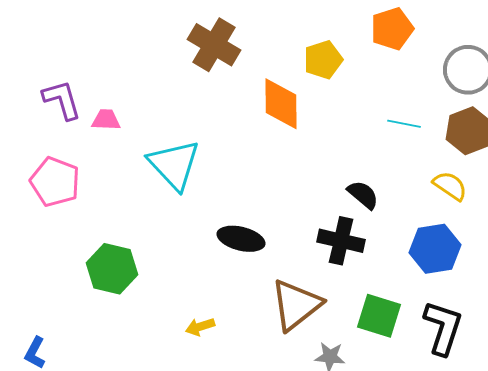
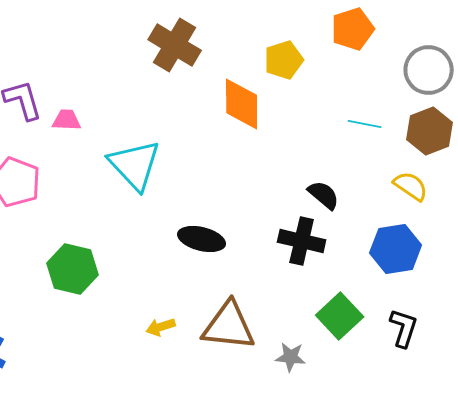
brown triangle: (296, 305) -> (229, 326), moved, turned 44
green square: (379, 316) -> (340, 316), turned 30
black L-shape: (443, 328) -> (404, 328), size x0.7

